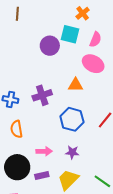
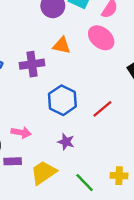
orange triangle: (76, 85) -> (62, 45), moved
purple star: (72, 152) -> (66, 142), moved

